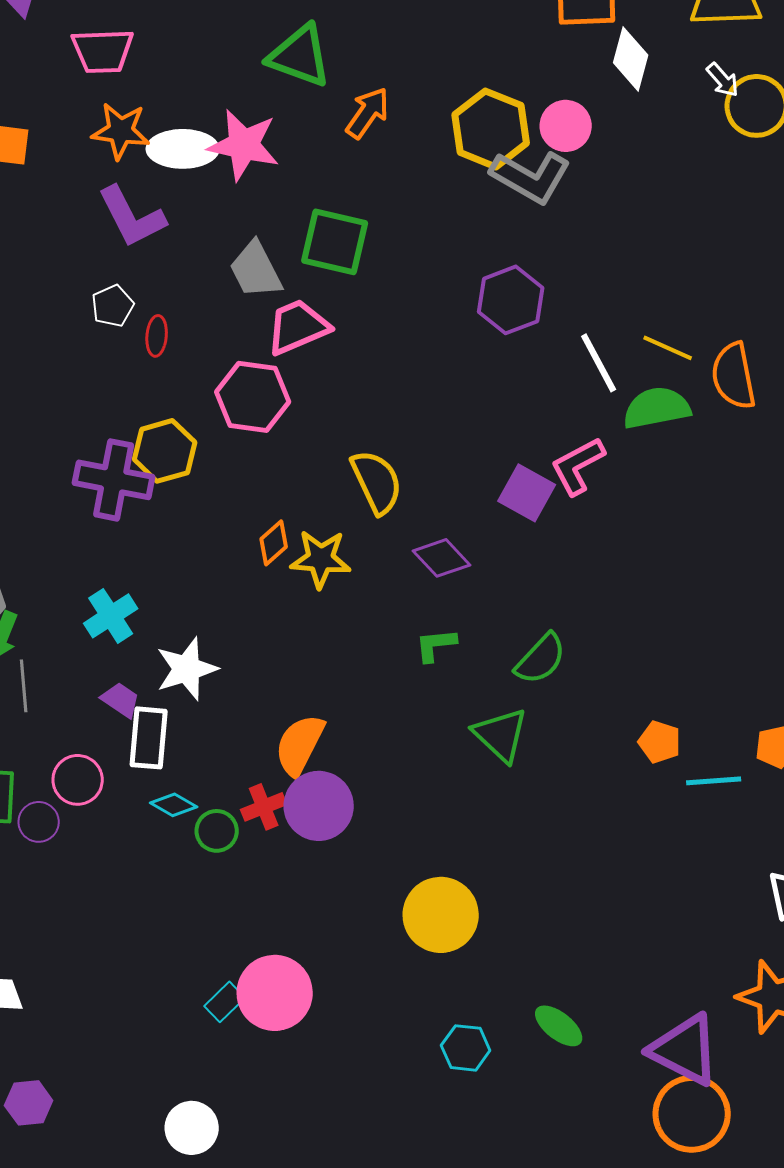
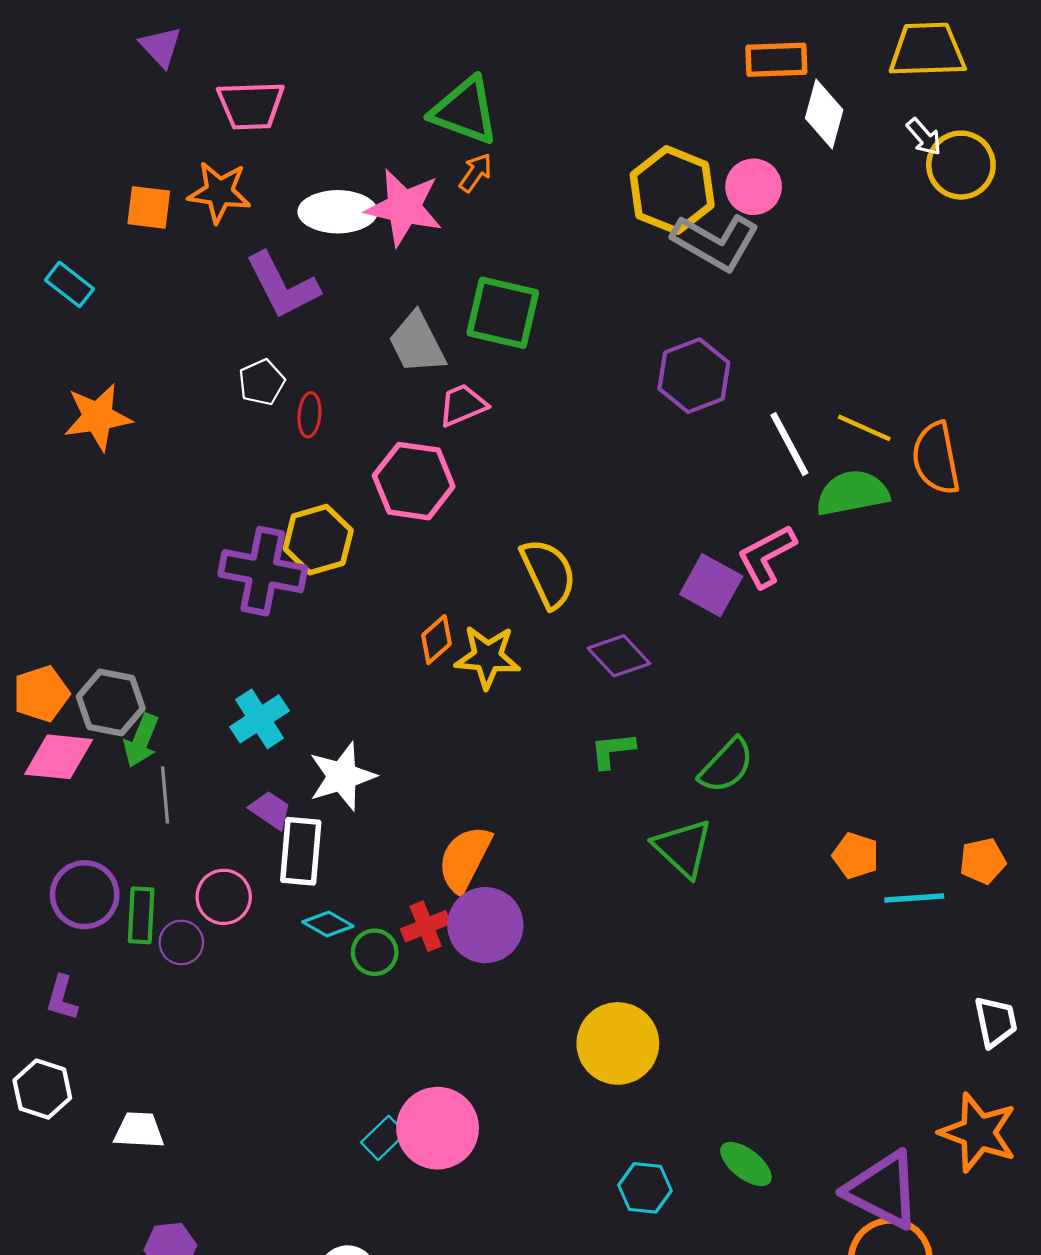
orange arrow: (368, 113) -> (476, 173), moved, size x0.7
orange star: (121, 131) -> (219, 192), moved
pink trapezoid: (298, 327) -> (463, 405), size x0.7

